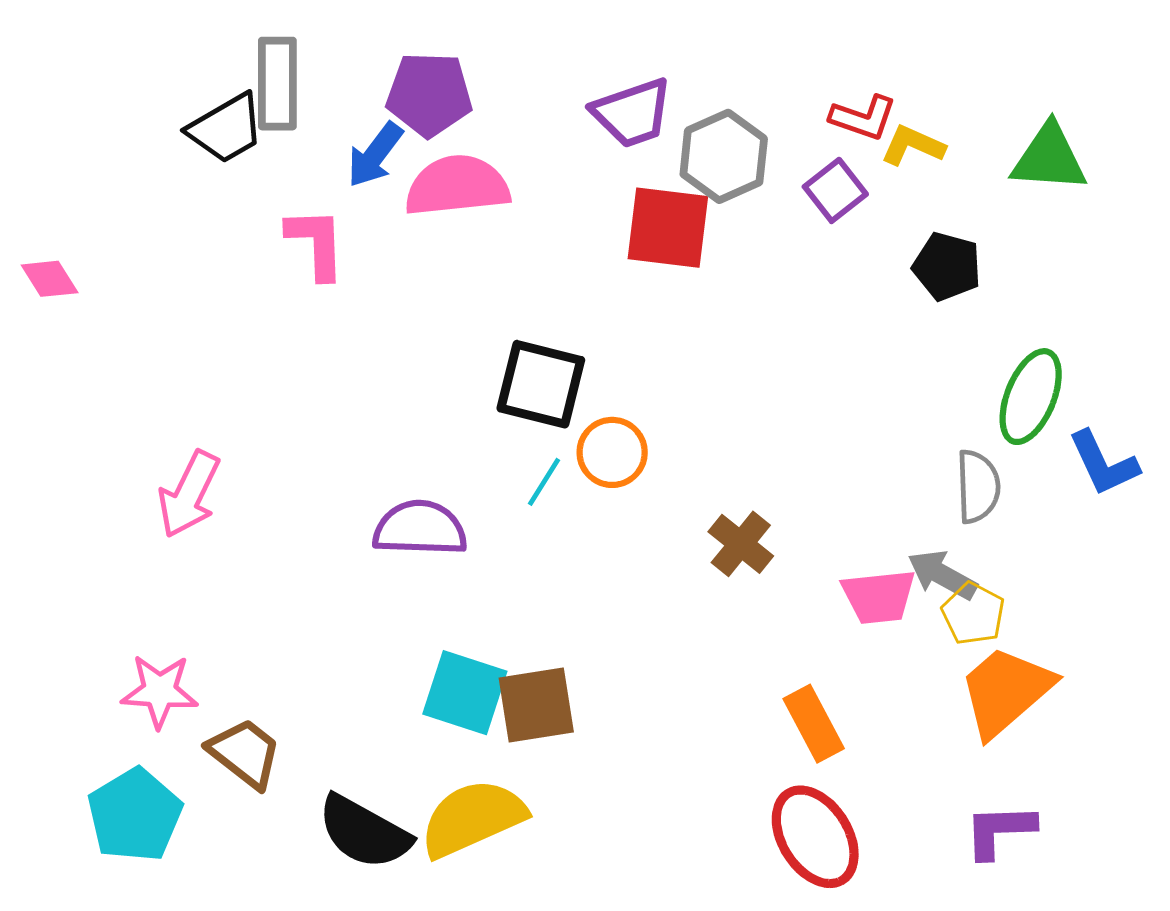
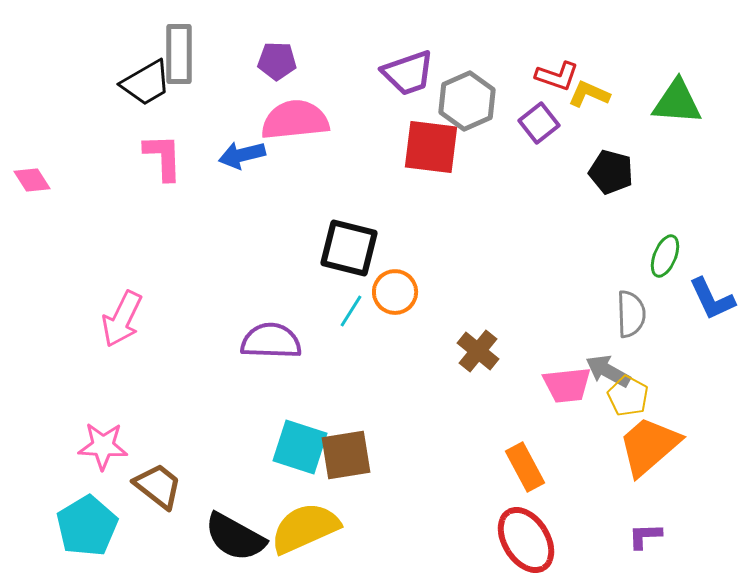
purple pentagon: (429, 94) -> (277, 61), size x0.7
blue arrow: (375, 155) -> (242, 155), moved, turned 39
pink L-shape: (316, 243) -> (163, 157), moved
green ellipse: (1031, 397) -> (665, 256), size x0.7
purple L-shape: (1000, 831) -> (645, 536), size x0.7

